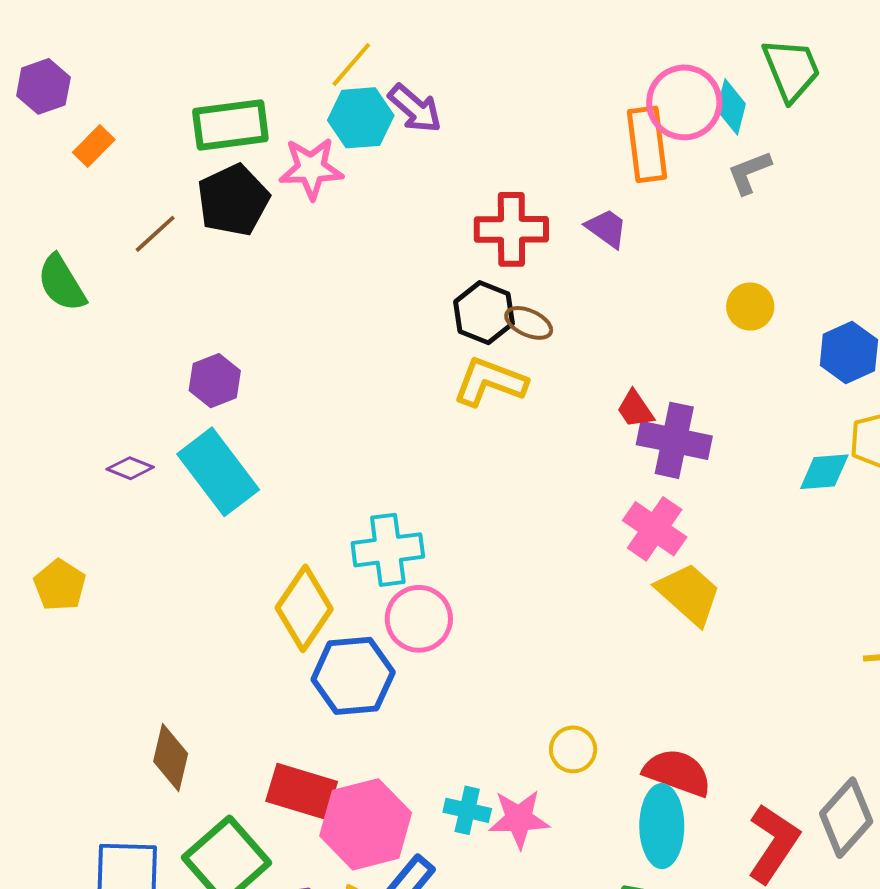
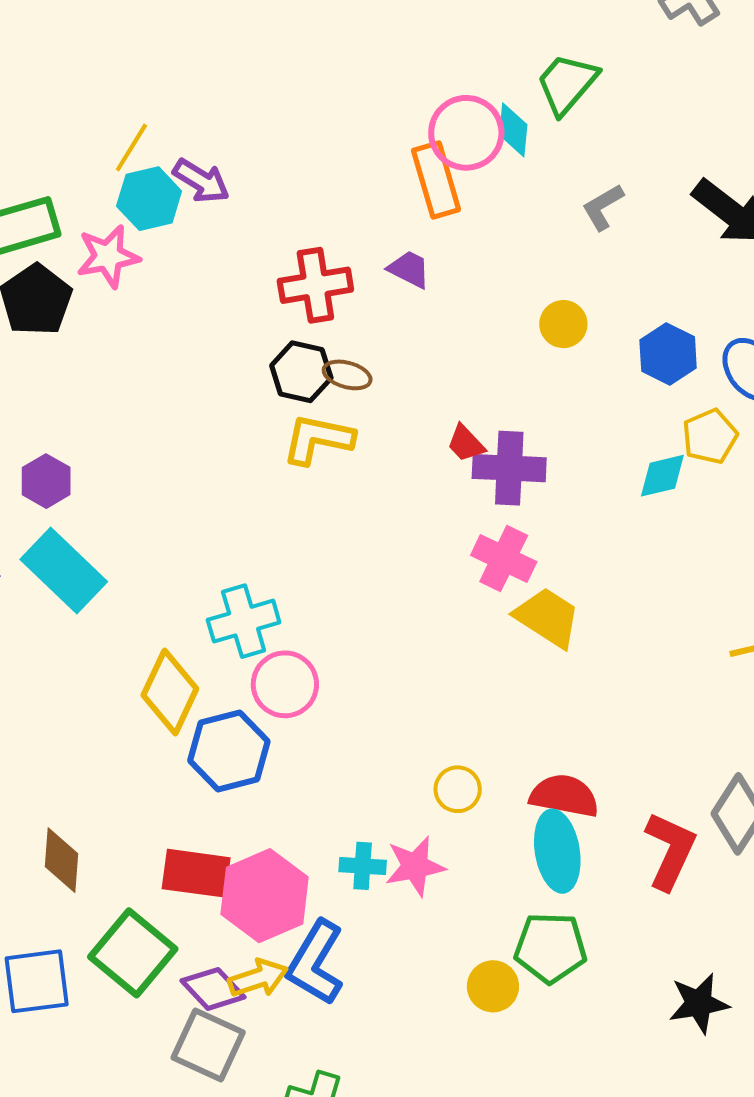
green trapezoid: (791, 70) -> (567, 84), turned -108
gray L-shape: (749, 172) -> (603, 207), moved

